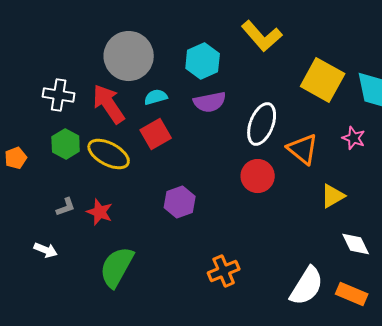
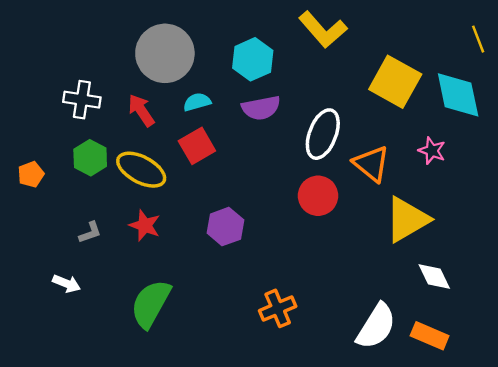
red arrow: (109, 104) -> (141, 110), size x0.7
yellow triangle: (333, 196) -> (407, 219), size x1.6
red star: (100, 212) -> (145, 225), moved

